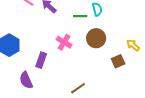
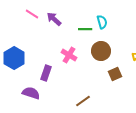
brown square: (118, 61) -> (115, 74), moved
purple semicircle: (26, 80) -> (31, 93), turned 132

